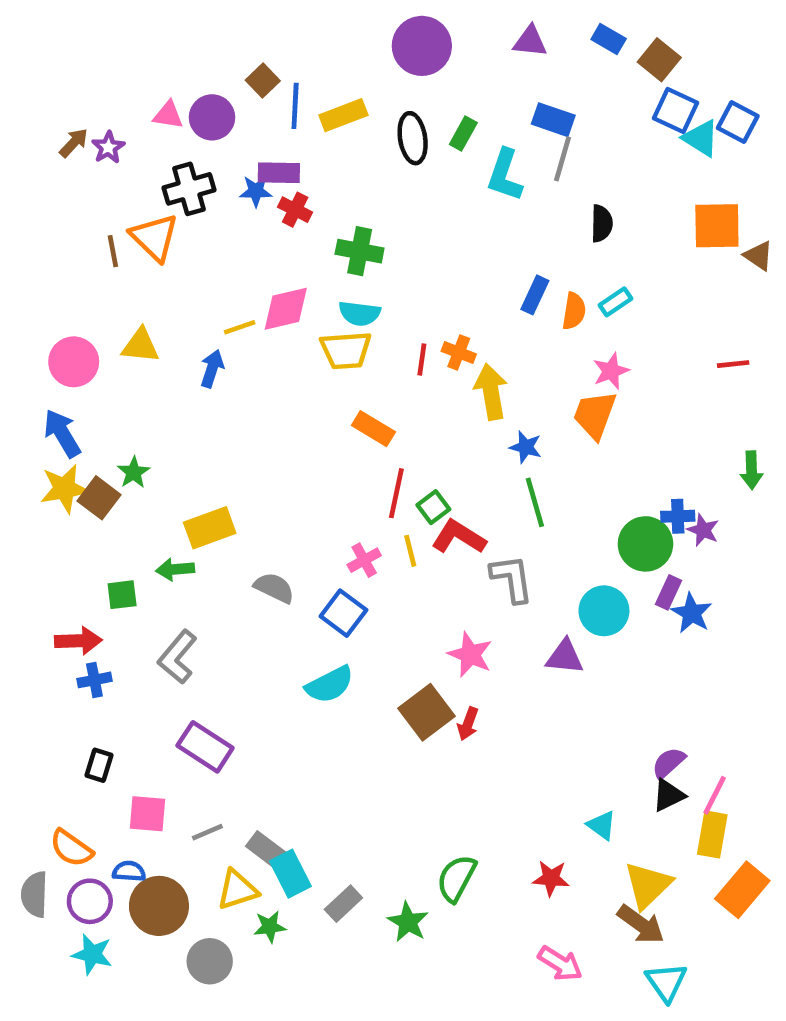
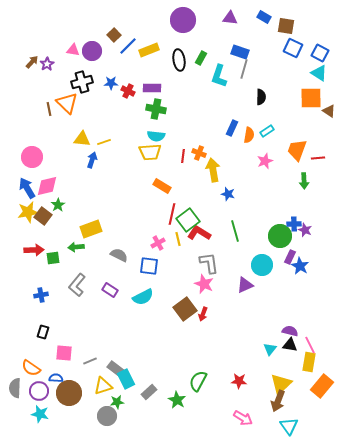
brown square: (659, 60) -> (286, 26), turned -30
blue line: (295, 106) -> (128, 46), turned 42
cyan triangle: (701, 138) -> (319, 73), moved
purple rectangle: (279, 173) -> (152, 88), moved
pink diamond: (286, 309) -> (47, 186), moved
yellow triangle: (141, 346) -> (82, 139), moved
orange trapezoid: (595, 415) -> (297, 150), moved
green arrow: (752, 470) -> (304, 181), moved
green line: (535, 502) -> (235, 231), moved
green square: (433, 507) -> (188, 220), size x1.6
gray L-shape: (512, 579) -> (209, 263), moved
blue square: (343, 613) -> (149, 266), turned -30
red arrow: (78, 641) -> (34, 250), moved
purple triangle: (565, 657) -> (245, 285), turned -30
purple rectangle: (205, 747) -> (110, 290), moved, size x0.7
purple semicircle: (669, 763) -> (290, 331), turned 56
black triangle: (669, 795) -> (290, 345), turned 35
pink line: (715, 795) -> (310, 345), turned -54
cyan triangle: (602, 825) -> (270, 349), moved, turned 32
brown arrow: (641, 924) -> (278, 401), turned 75
gray circle: (210, 961) -> (107, 416), moved

